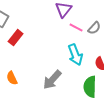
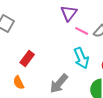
red rectangle: (16, 38) -> (27, 59), moved

